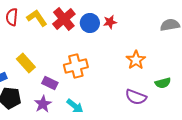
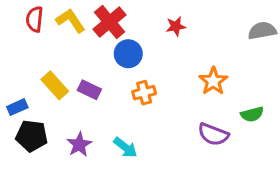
blue circle: (90, 23) -> (128, 54), moved
orange cross: (76, 66) -> (144, 93), moved, size x0.7
purple rectangle: (50, 83) -> (89, 90), moved

